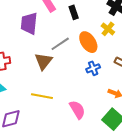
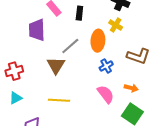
black rectangle: (74, 12) -> (79, 13), turned 32
orange ellipse: (88, 42) -> (98, 41), turned 45
pink semicircle: (77, 110) -> (106, 94), moved

